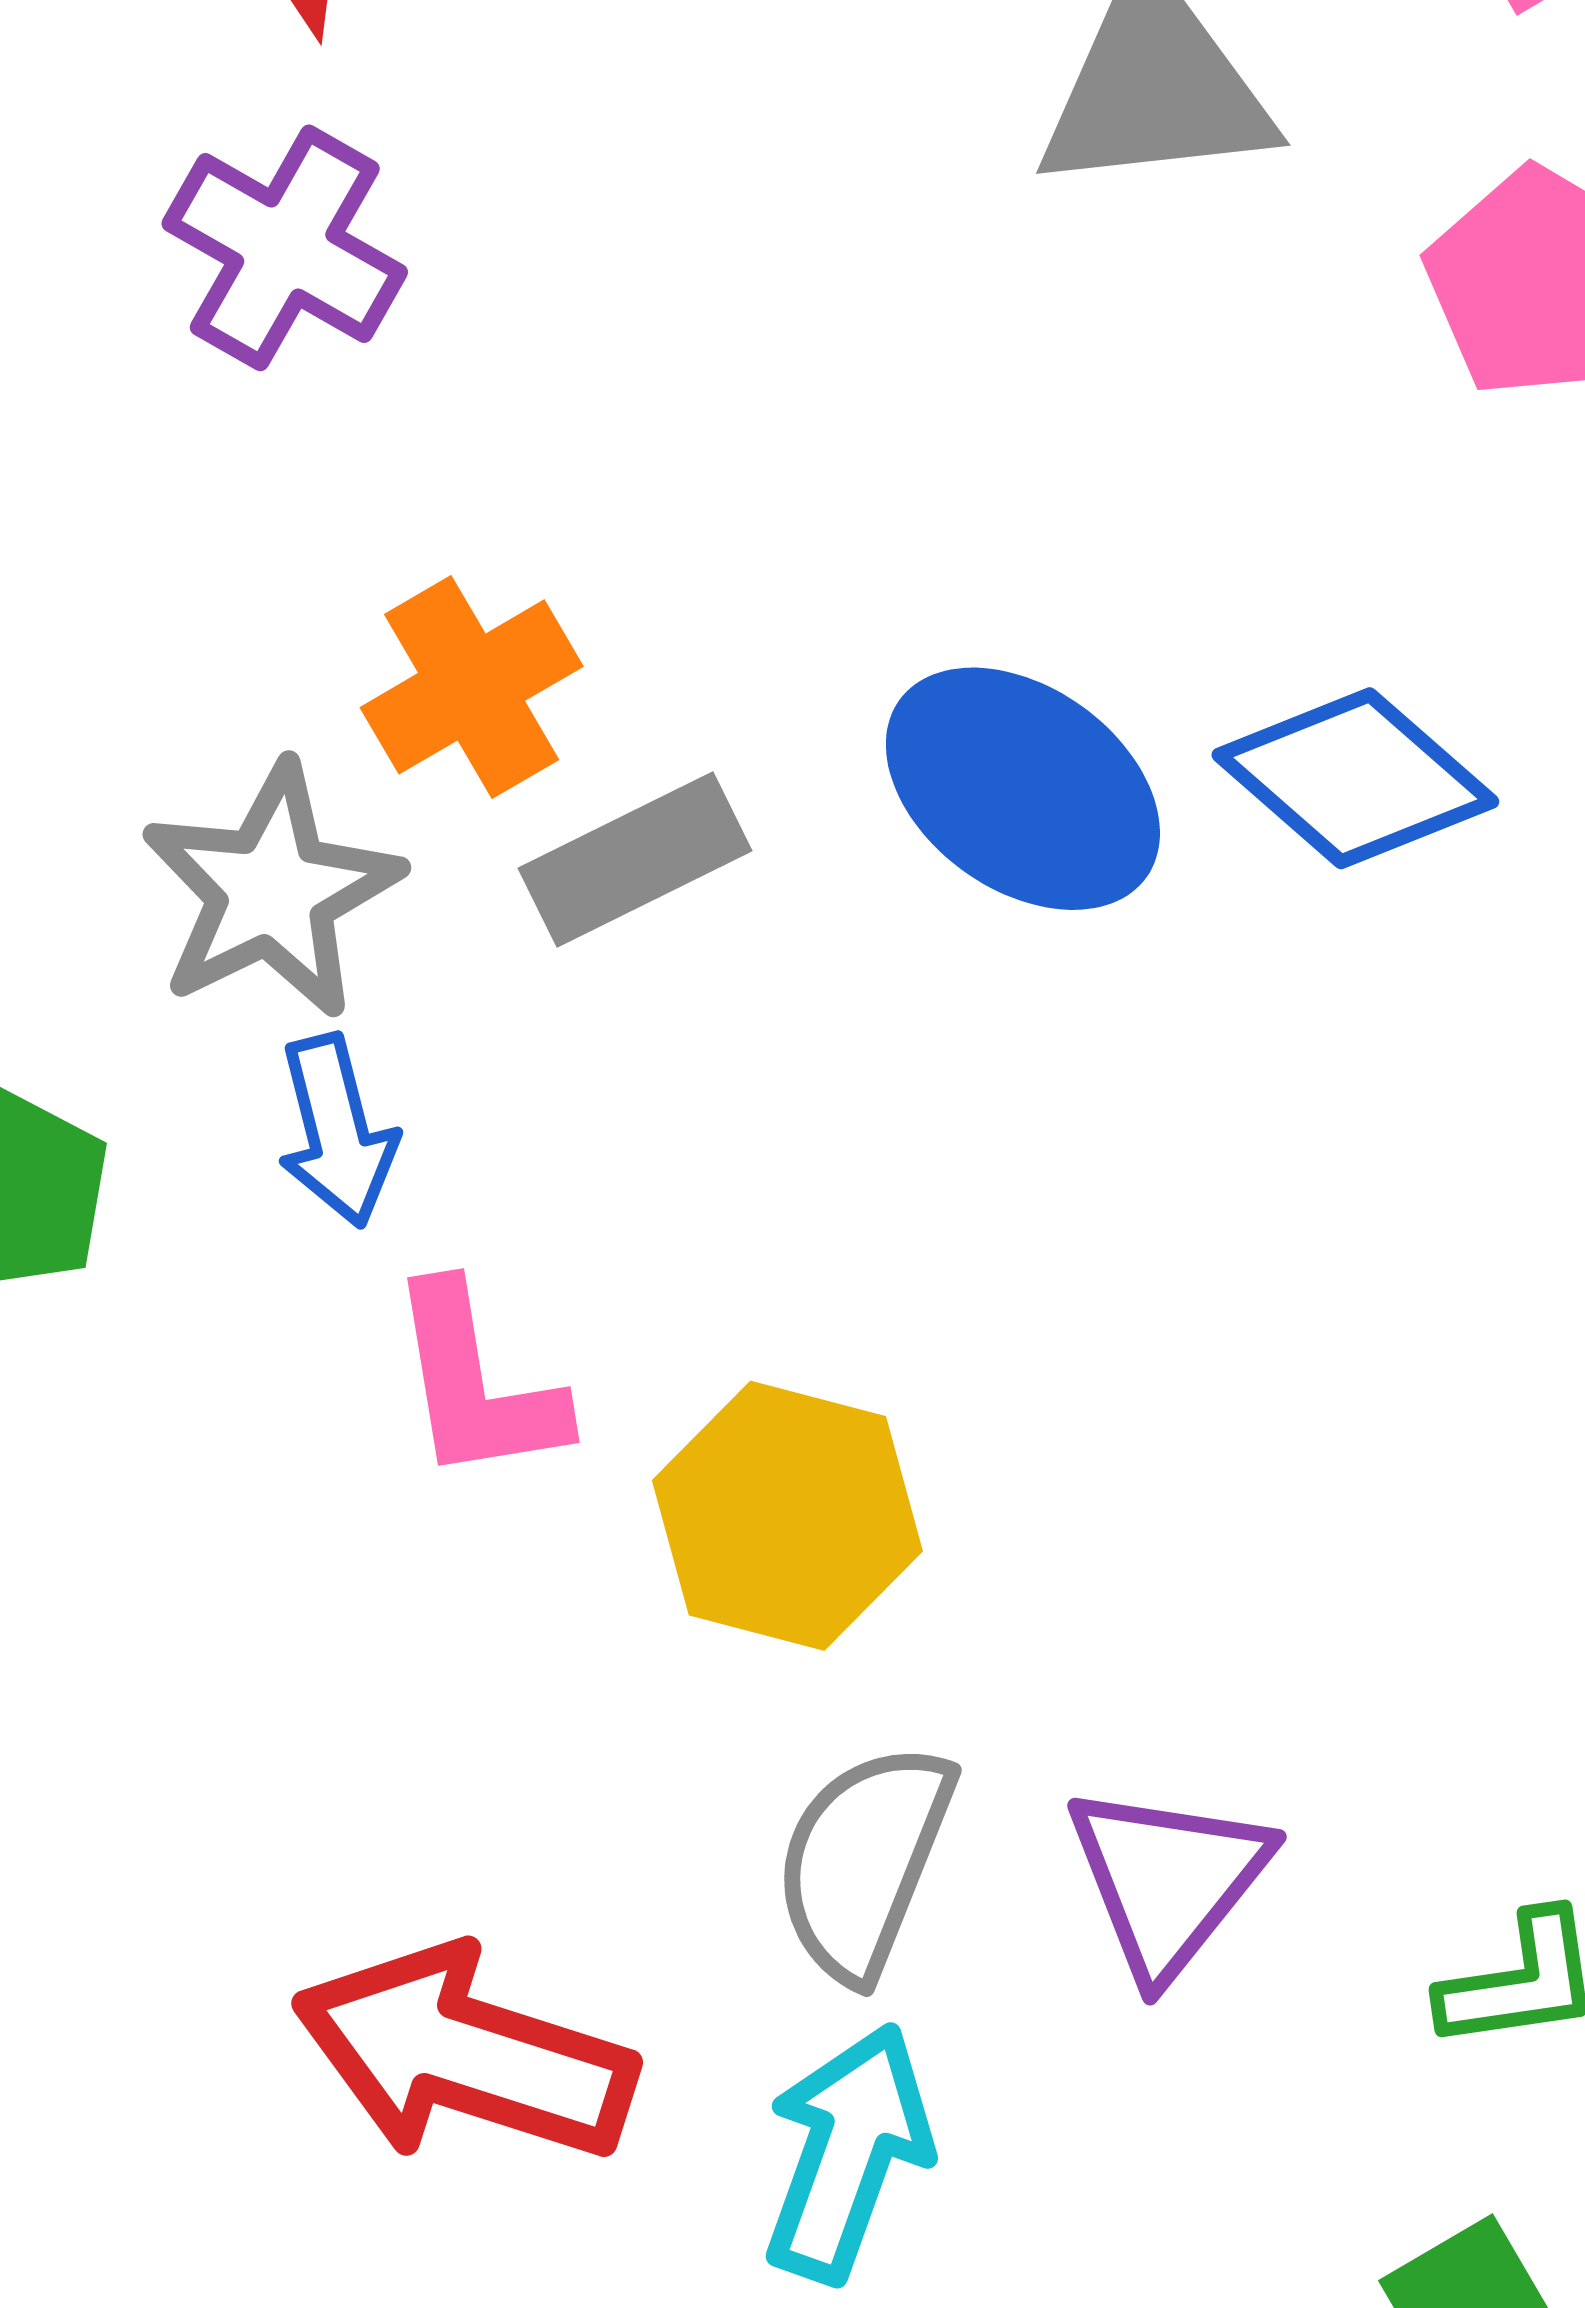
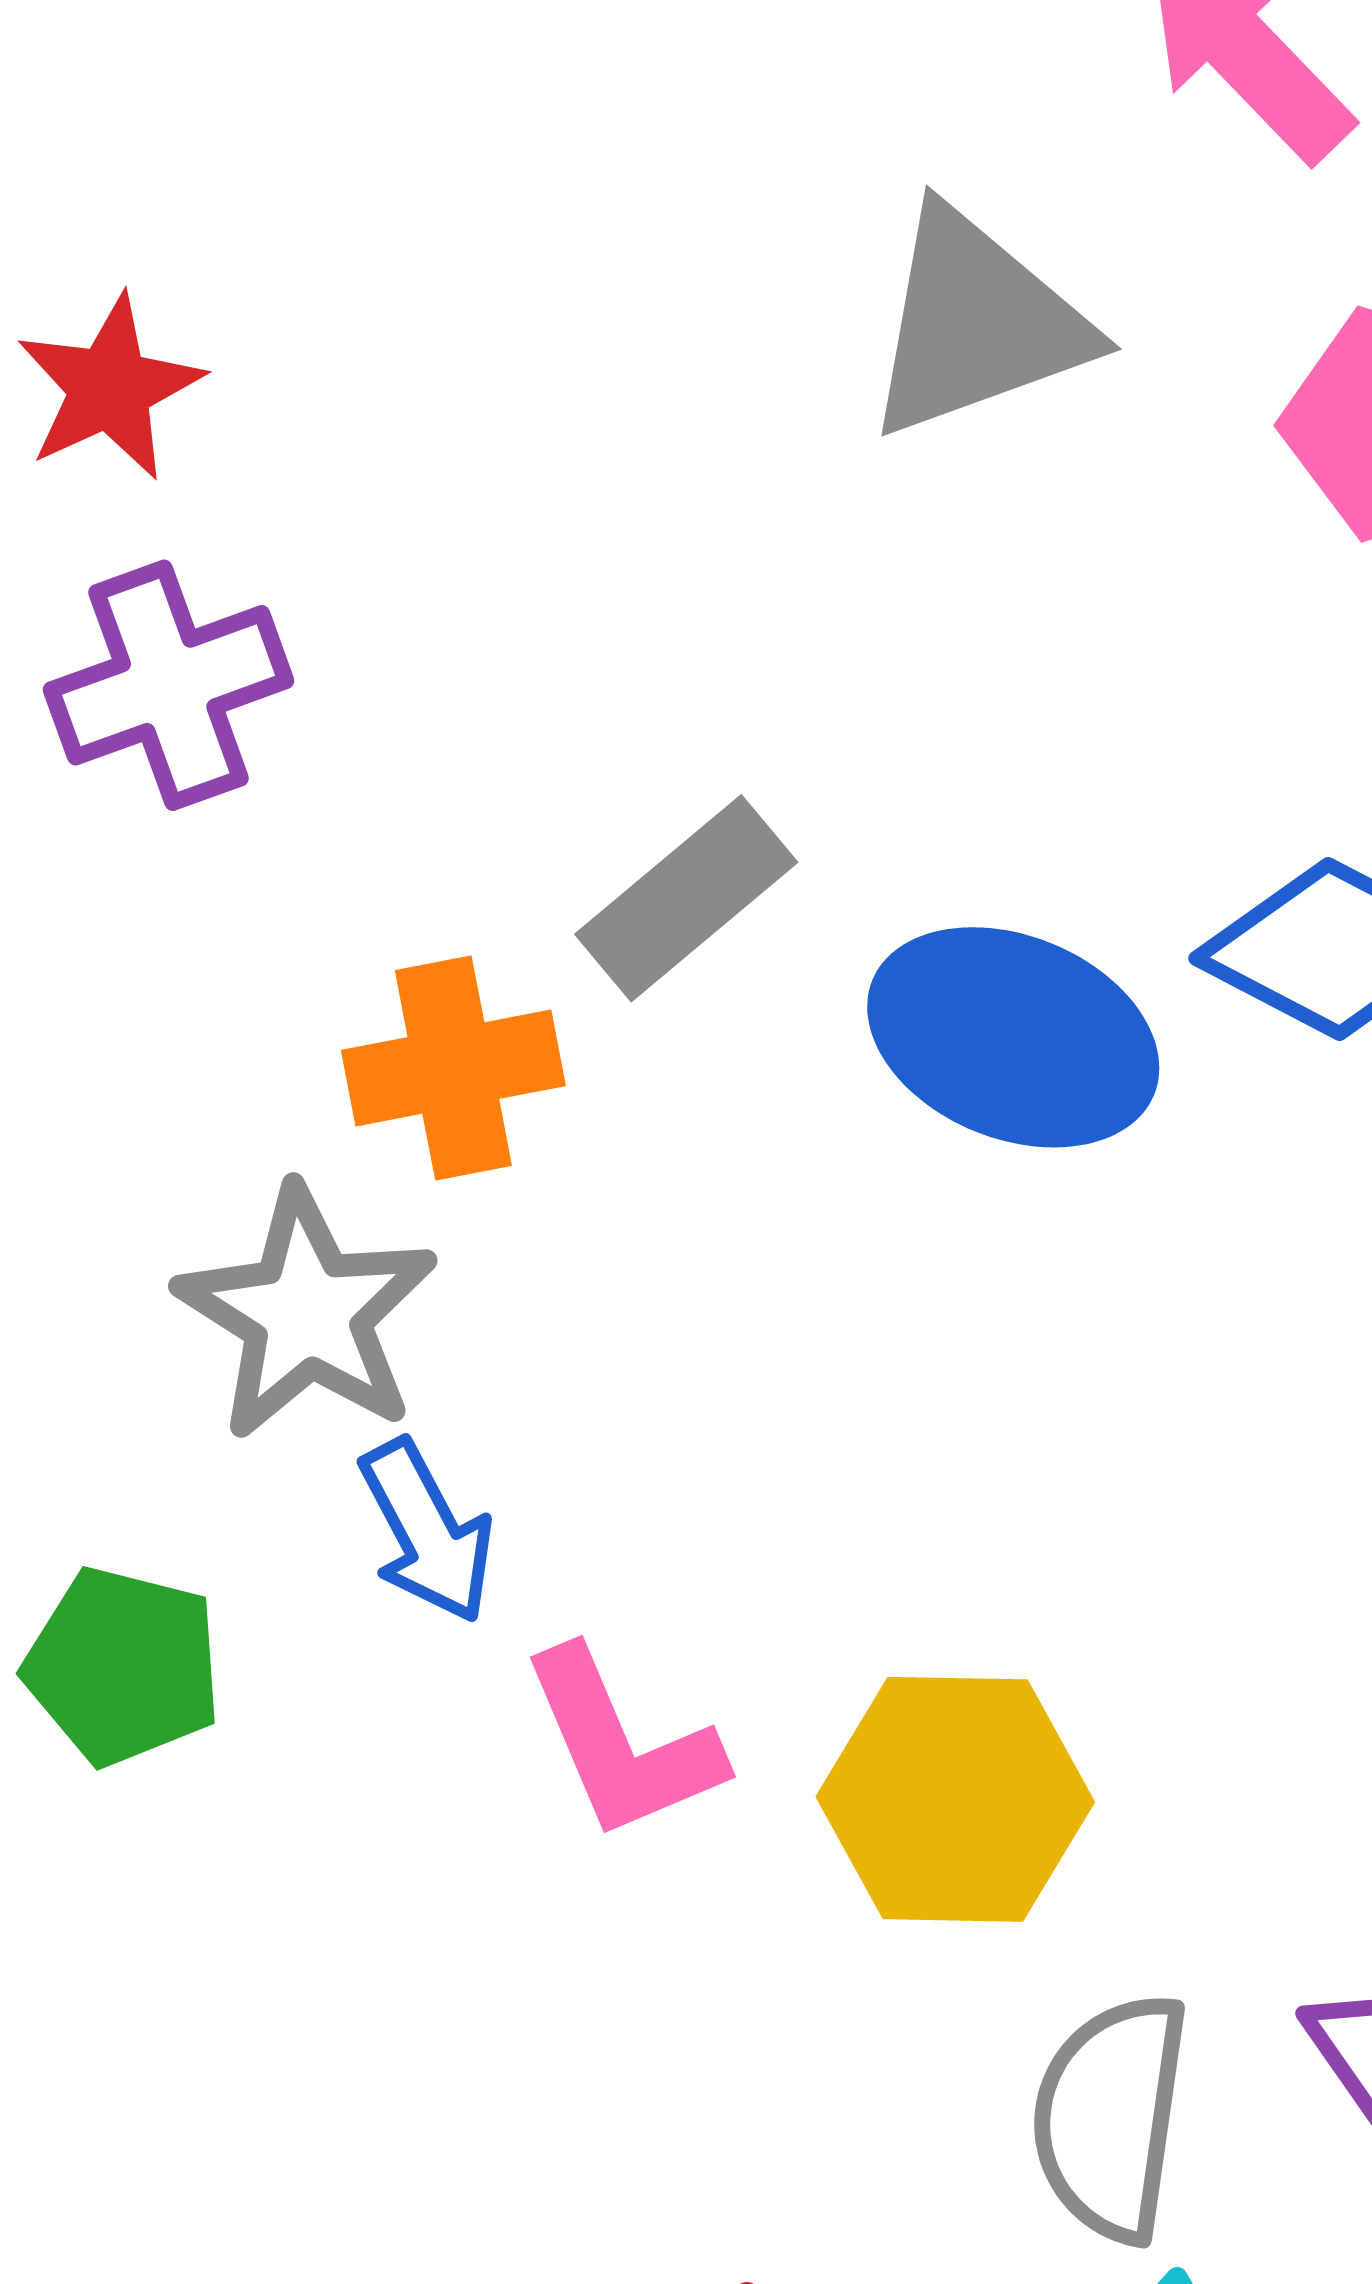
purple cross: (285, 248) -> (169, 685), turned -36
orange cross: (472, 687) -> (453, 1068), turned 33
gray rectangle: (635, 859) -> (686, 898), moved

